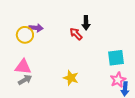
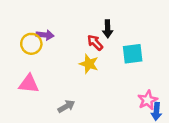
cyan square: (116, 58) -> (133, 54), moved
yellow star: (71, 78) -> (89, 64), moved
gray arrow: (25, 80) -> (66, 106), moved

